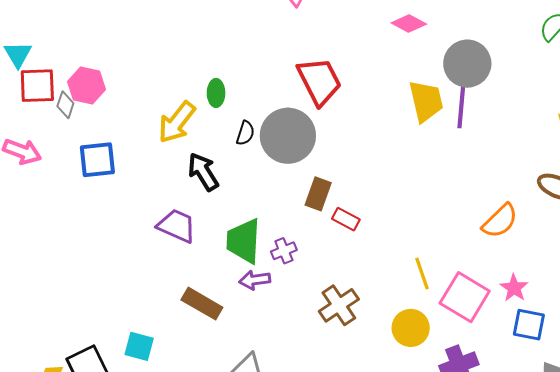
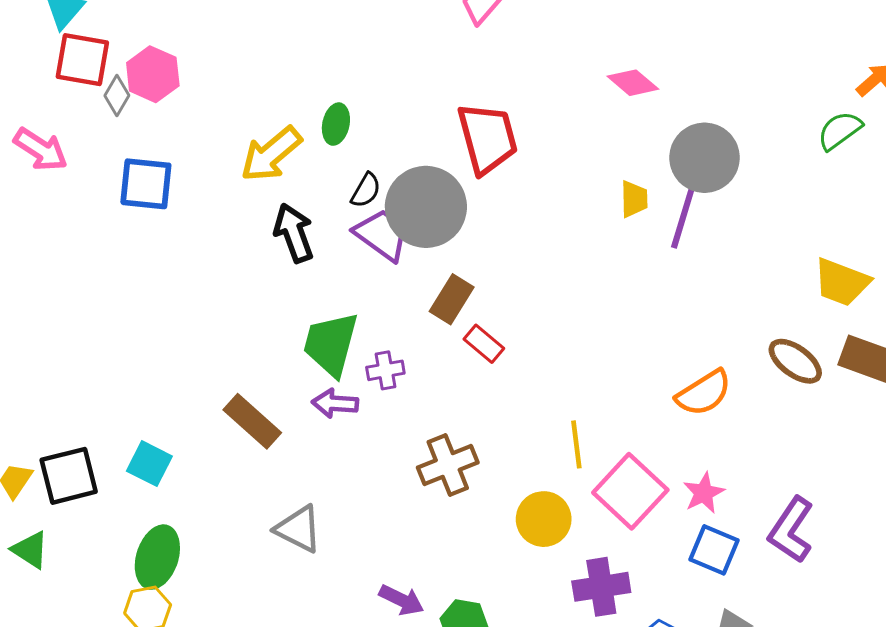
yellow trapezoid: (426, 101) -> (634, 199), size x0.6
purple trapezoid: (177, 226) -> (382, 235), moved

